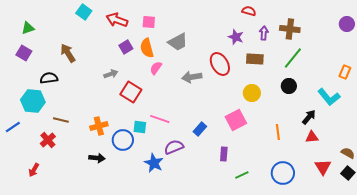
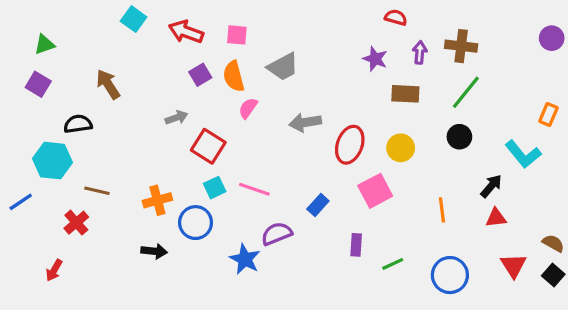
red ellipse: (220, 64) -> (350, 145), moved, turned 50
cyan square: (140, 127) -> (215, 188), moved, turned -32
green line: (242, 175) -> (393, 264), moved

